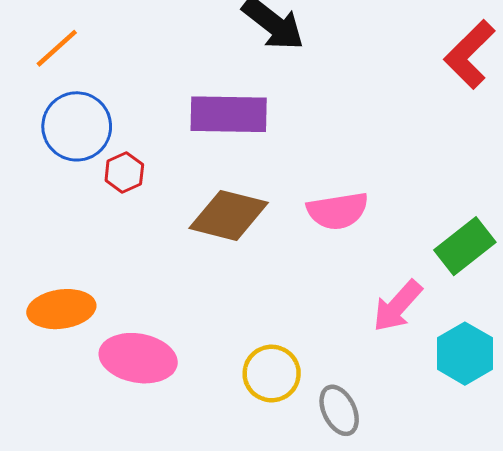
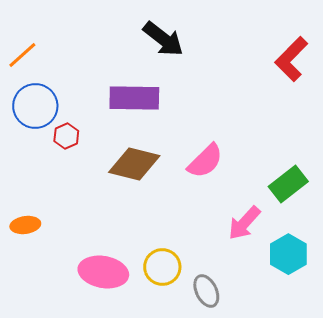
pink semicircle: (338, 211) -> (205, 161), turned -36
orange ellipse: (61, 309) -> (25, 225), size x0.7
pink ellipse: (138, 358) -> (103, 272), moved

